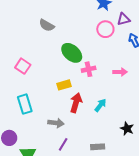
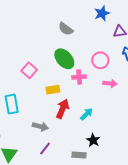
gray semicircle: (47, 25) -> (66, 29), moved
pink circle: (105, 29) -> (100, 60), moved
pink square: (23, 66) -> (29, 70), moved
black star: (127, 129) -> (93, 140), moved

